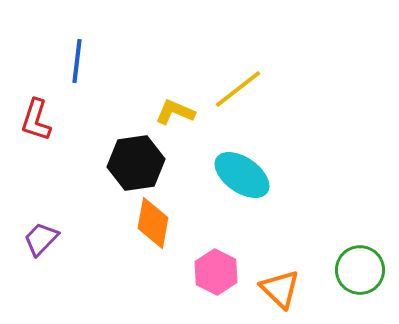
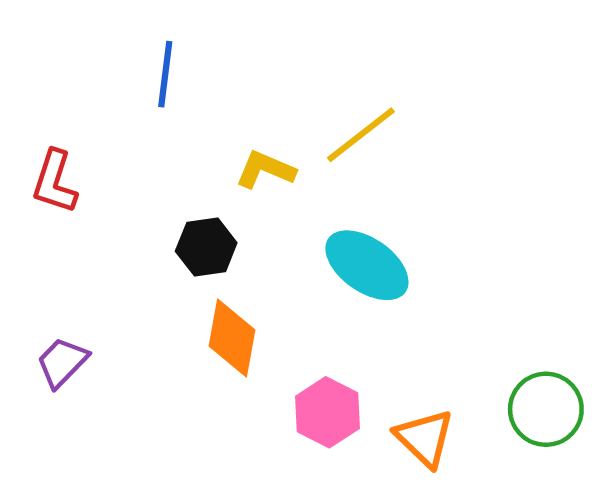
blue line: (77, 61) -> (165, 74), moved
black hexagon: (136, 163) -> (206, 247), size x0.7

